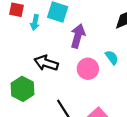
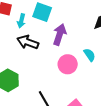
black arrow: (46, 63) -> (28, 42), moved

